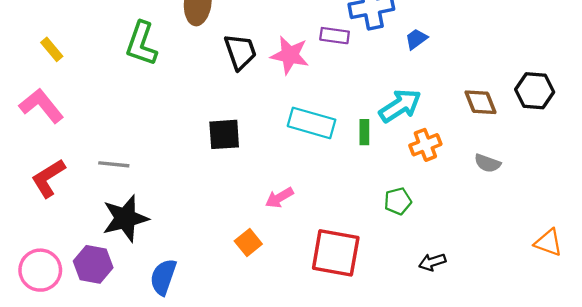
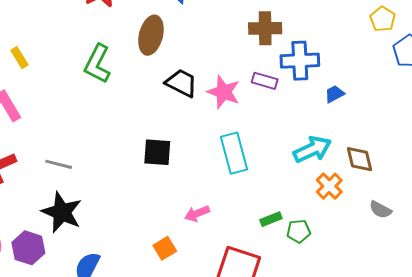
black trapezoid: (240, 52) -> (181, 83), turned -52
brown diamond: (481, 102) -> (359, 159), moved
cyan rectangle: (312, 123) -> (234, 153), turned 51
green rectangle: (364, 132) -> (271, 219), moved, turned 60
orange cross: (425, 145) -> (329, 186), turned -32
black star: (125, 218) -> (62, 212), turned 30

